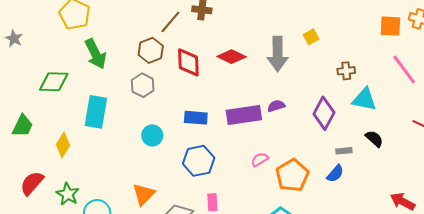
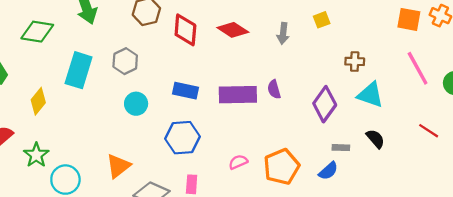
gray arrow: (278, 54) -> (283, 33), size x0.6
gray hexagon: (143, 85) -> (125, 61), moved
purple semicircle: (276, 106) -> (274, 89), turned -96
pink semicircle: (260, 159) -> (238, 162), moved

